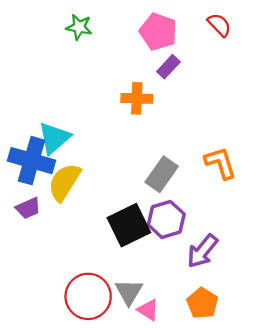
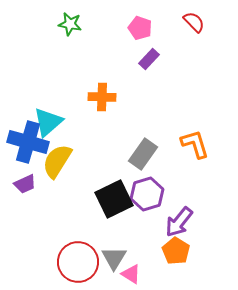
pink pentagon: (158, 32) -> (140, 28), size x0.7
orange cross: (137, 98) -> (102, 97), moved
orange pentagon: (202, 303) -> (176, 251), moved

